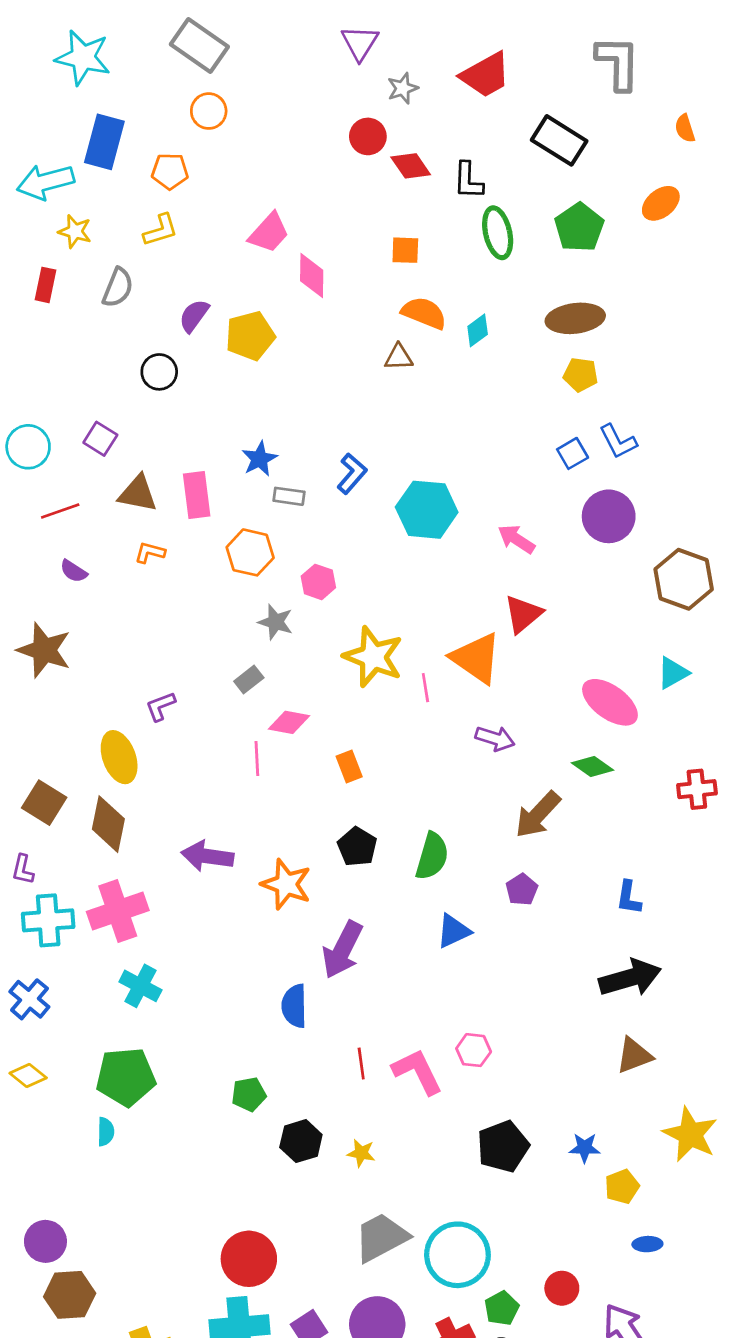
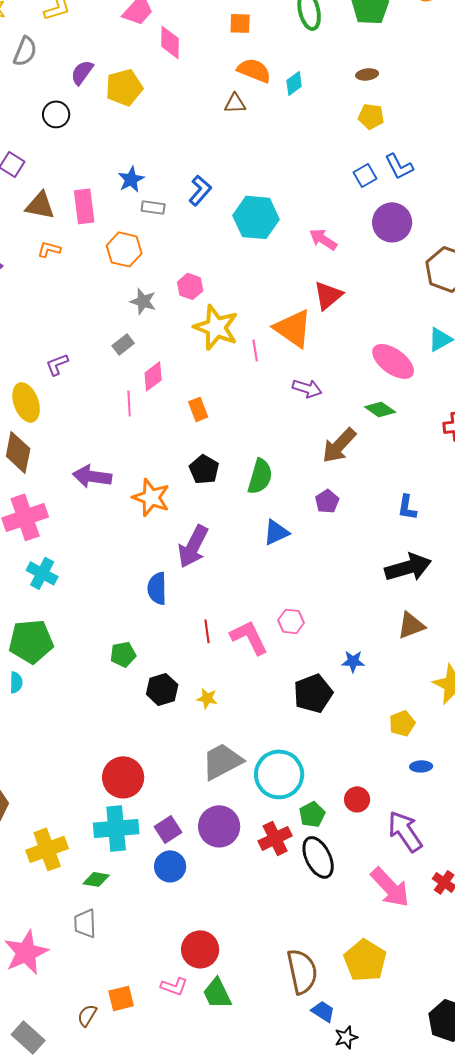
brown ellipse: (575, 318) -> (367, 74), size x0.5
pink hexagon: (318, 582) -> (190, 286), moved
pink diamond: (289, 722) -> (153, 376), turned -48
blue star: (585, 1148) -> (353, 661), moved

